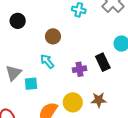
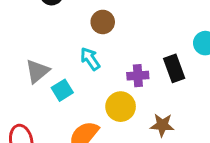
cyan square: (31, 84) -> (62, 90), turned -32
yellow circle: (73, 102) -> (121, 107), moved

